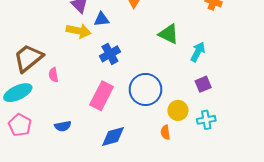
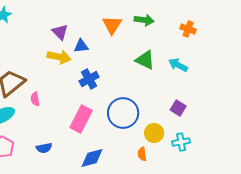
cyan arrow: (198, 52) -> (178, 65), moved, turned -90
purple square: (203, 84) -> (178, 108), turned -35

